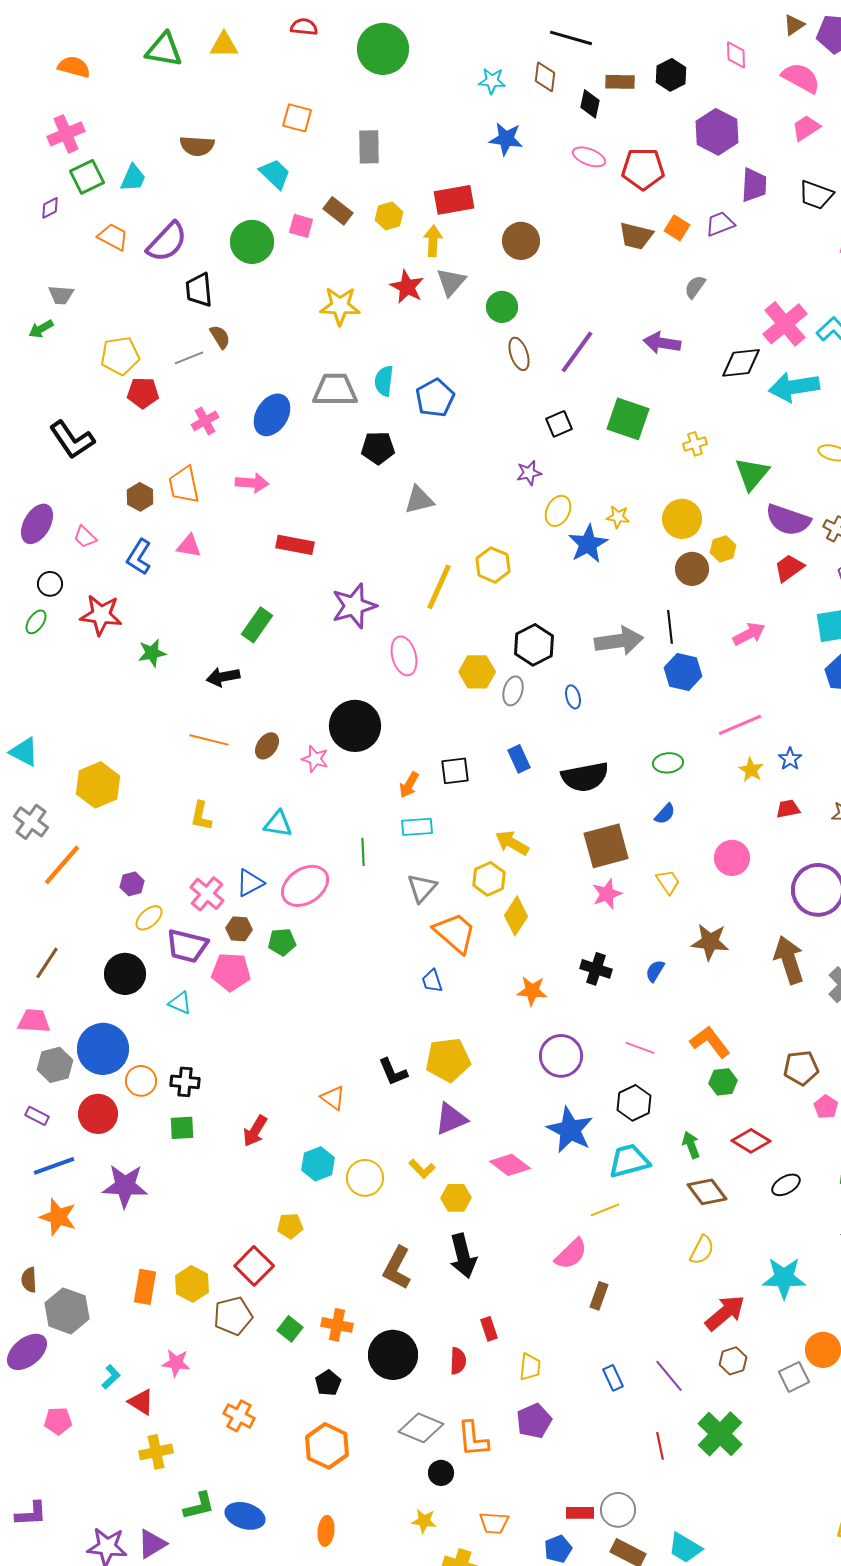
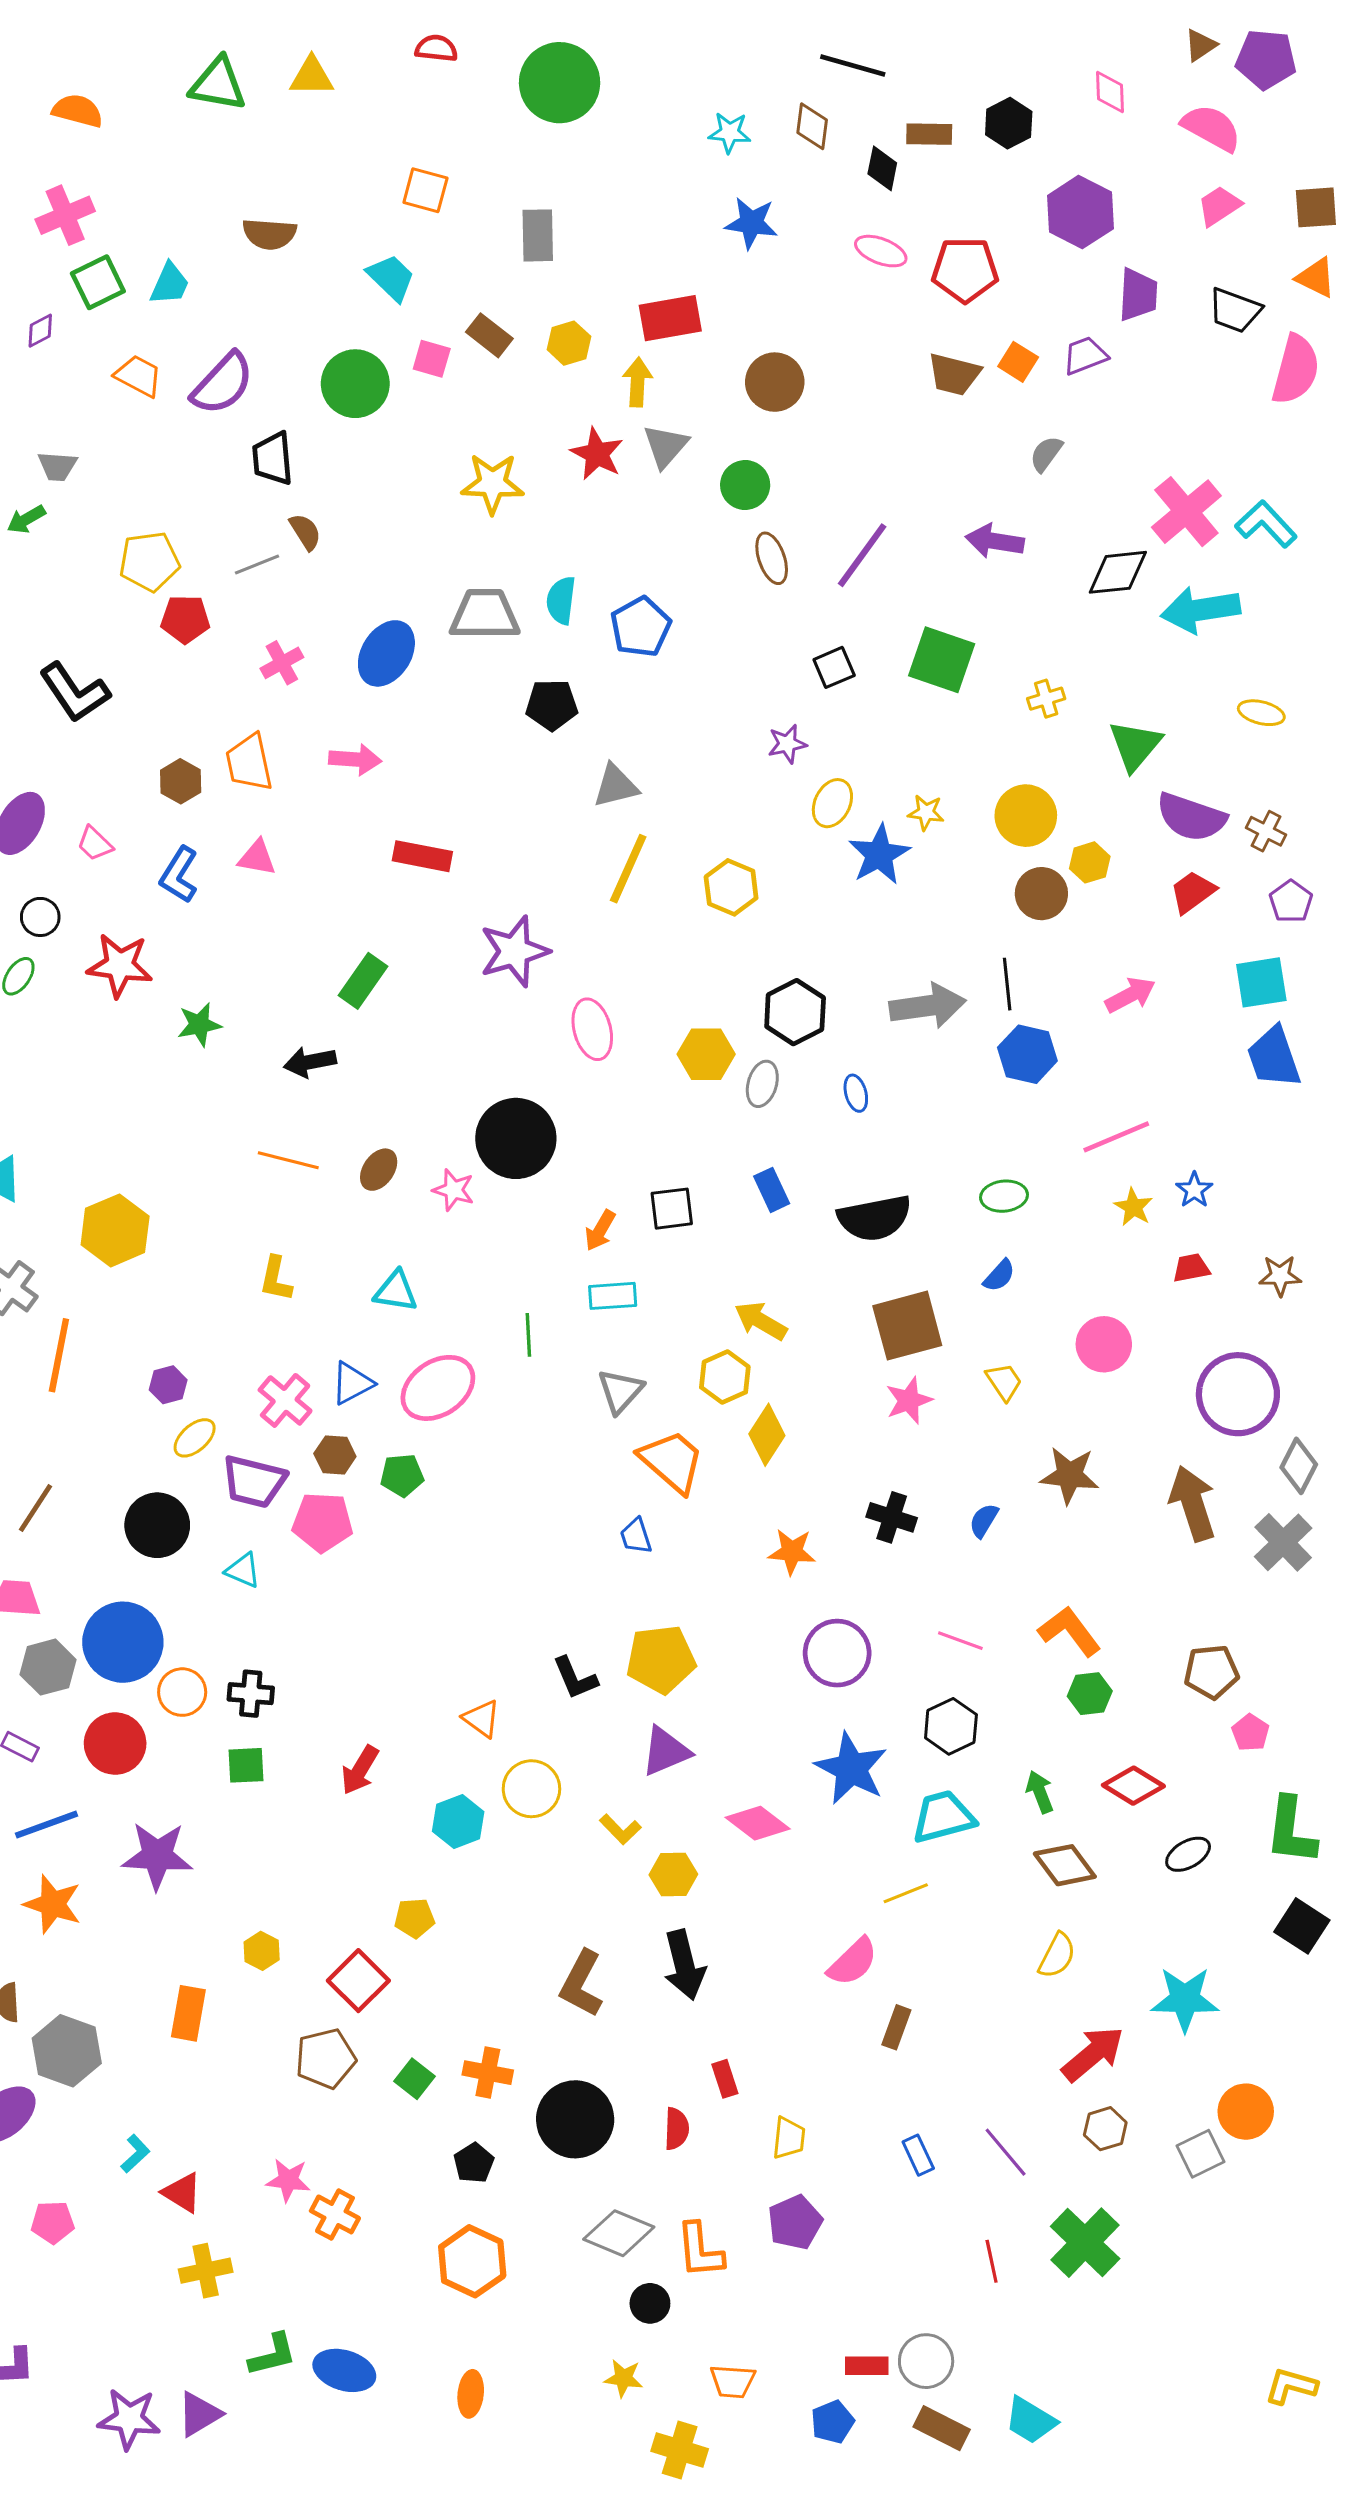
yellow line: (439, 587) -> (628, 869), moved
orange line: (62, 865) -> (59, 1355), turned -30
yellow circle: (365, 1178) -> (531, 1789), moved
yellow hexagon: (192, 1284) -> (262, 1951), moved, size x0.7
pink star: (176, 1363) -> (288, 2180), moved

